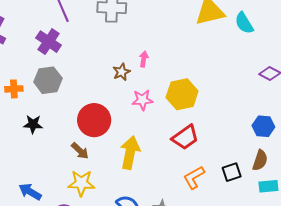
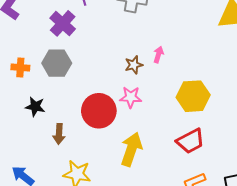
pink star: (142, 100) -> (131, 97), moved
brown arrow: (80, 151) -> (59, 134), moved, turned 42

